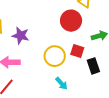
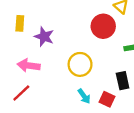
red square: (77, 51) -> (107, 99), moved

